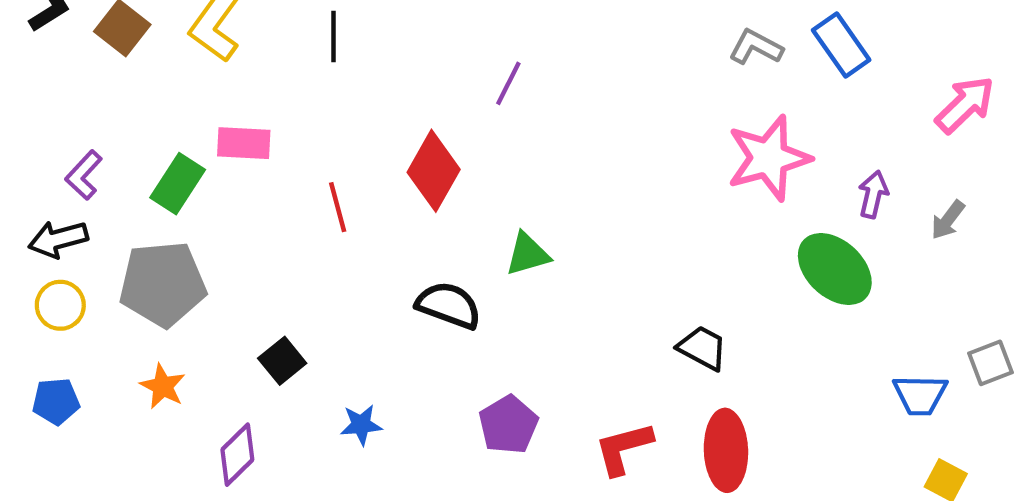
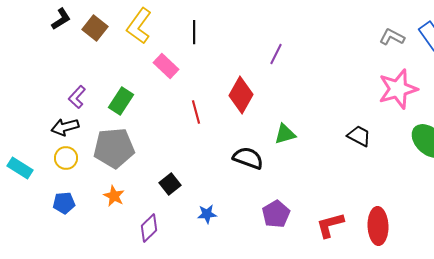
pink rectangle: (244, 143) -> (166, 66), moved, turned 40
black trapezoid: (702, 348) -> (359, 136), moved

